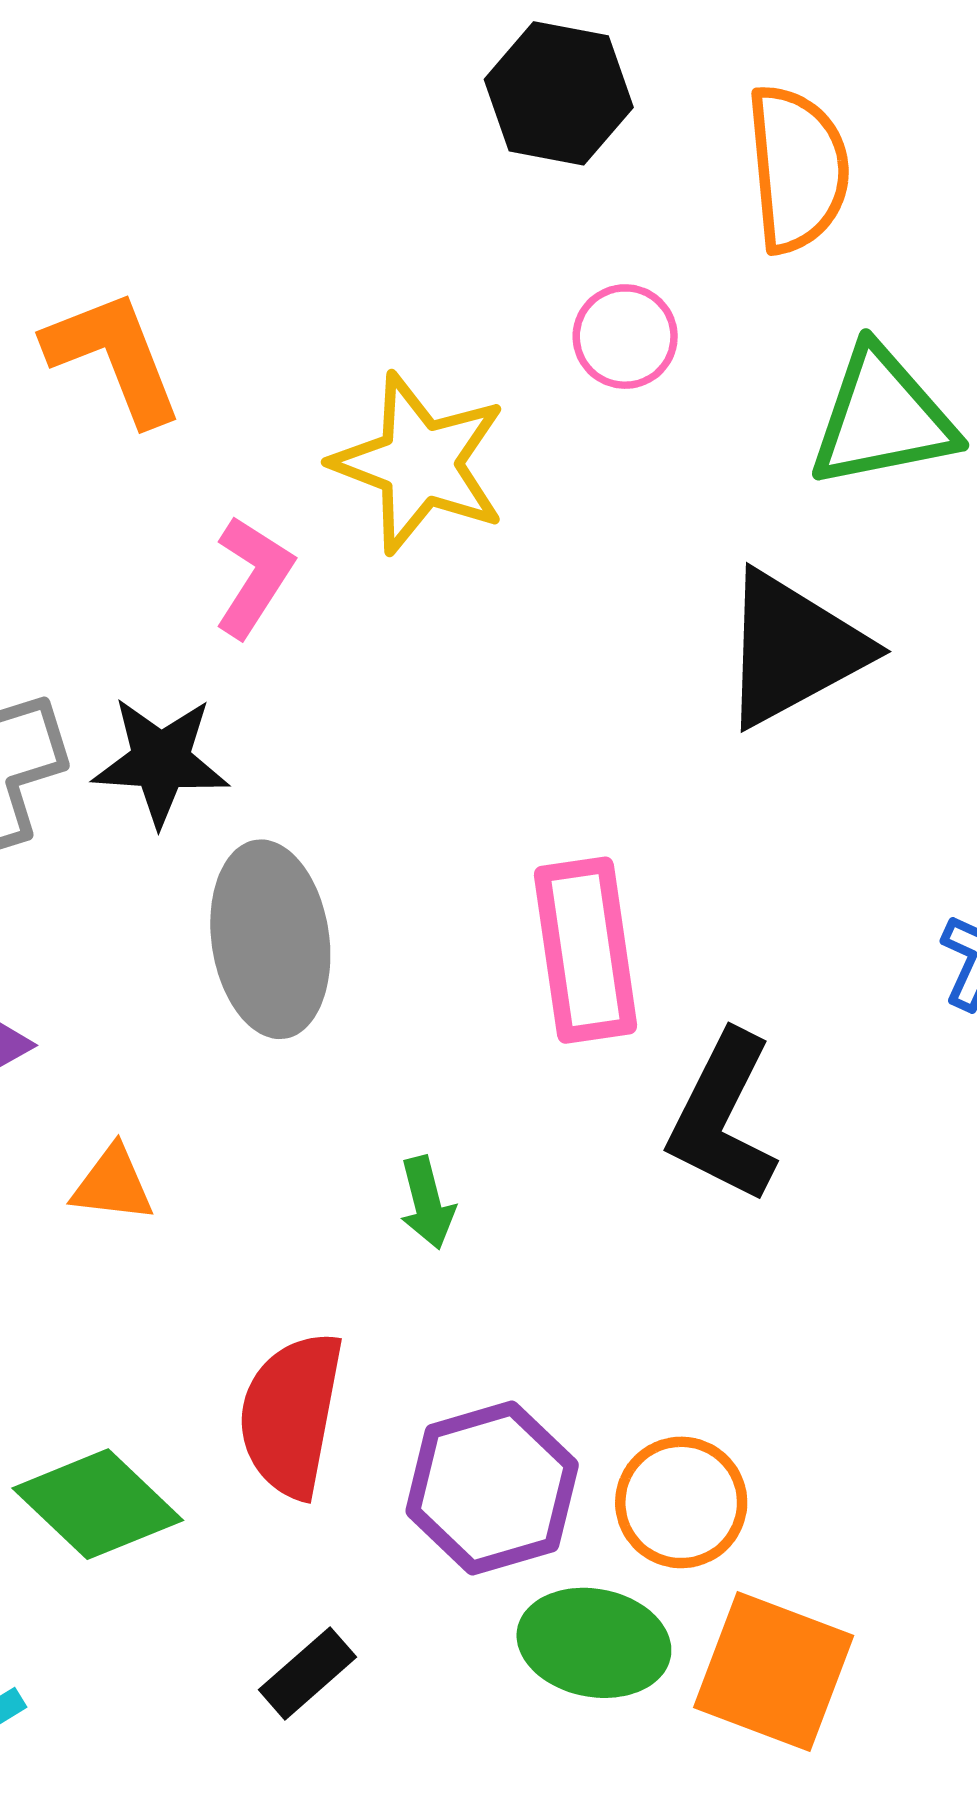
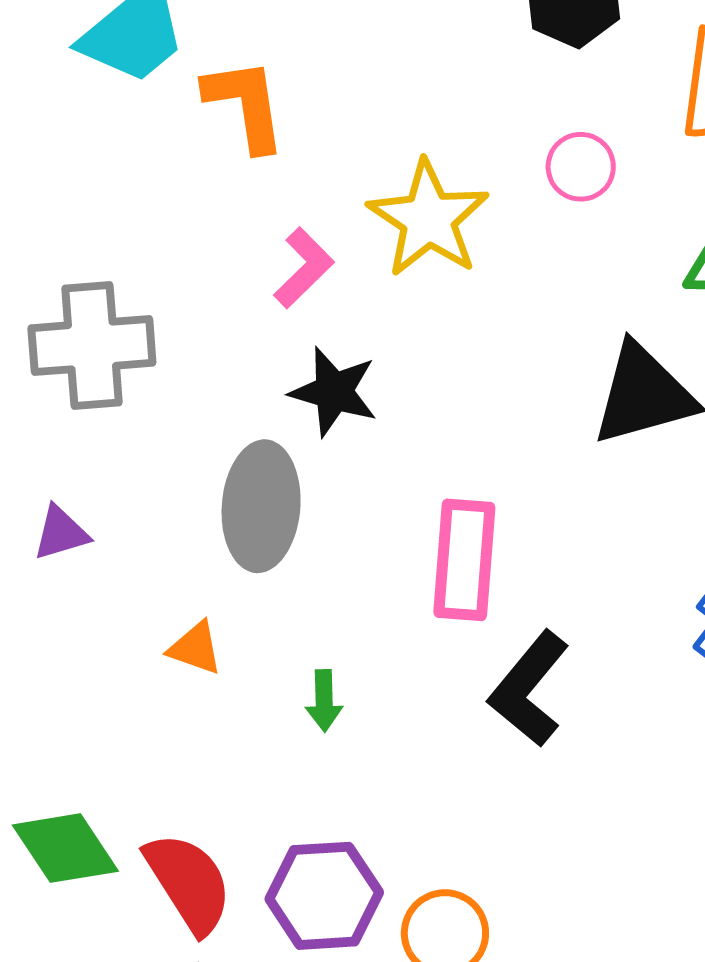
black star: (161, 761) -> (334, 392), moved
orange triangle: (113, 1184) -> (195, 648), moved
red semicircle: (291, 1414) -> (189, 883), moved, turned 124

